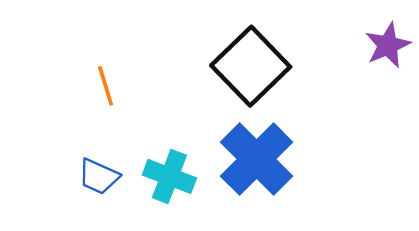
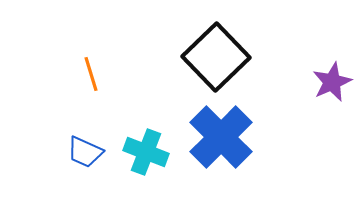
purple star: (388, 45) -> (332, 82), moved

